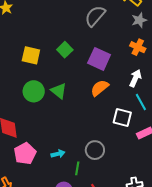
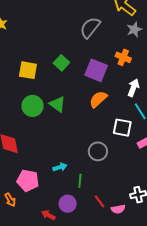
orange cross: (138, 47) -> (123, 57), moved
gray circle: (95, 150) -> (98, 151), moved
pink pentagon: (25, 154) -> (28, 180), moved, turned -30

